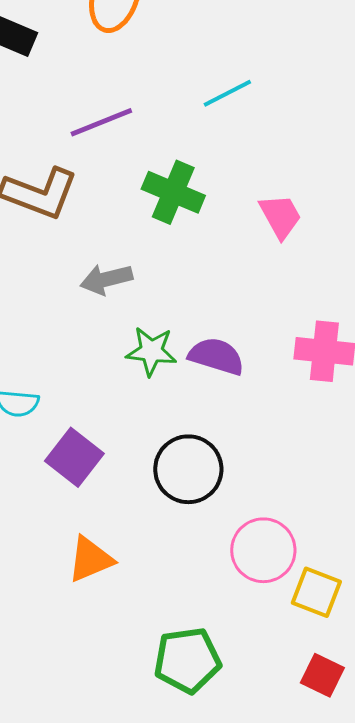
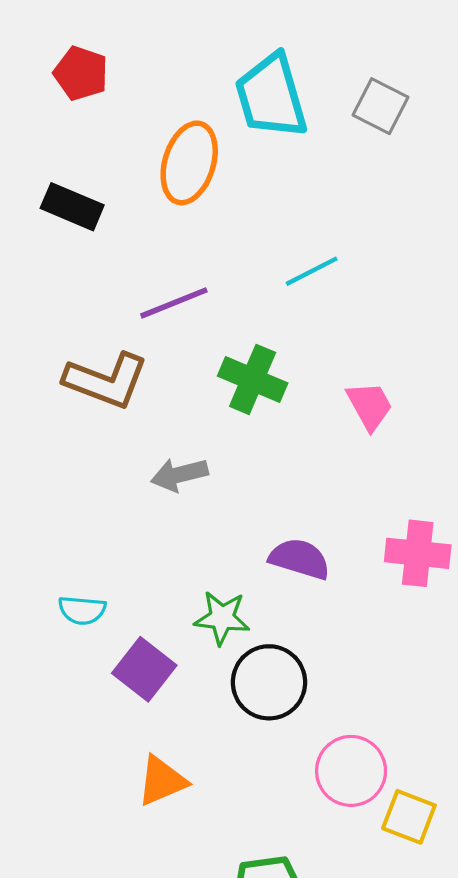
green star: (151, 351) -> (222, 618), moved

